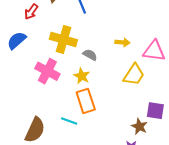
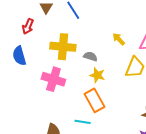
blue semicircle: (17, 40) -> (19, 56), turned -54
yellow arrow: (122, 42) -> (119, 39), turned -128
yellow star: (82, 76) -> (97, 75), moved

